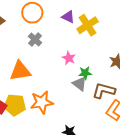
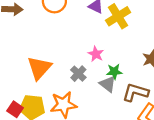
gray cross: (35, 40) -> (78, 74), moved
orange triangle: (20, 71) -> (39, 68), turned -40

